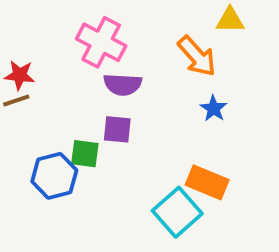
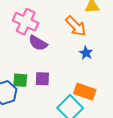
purple semicircle: (123, 85) -> (38, 43), turned 30
purple square: (117, 129) -> (42, 79), moved

